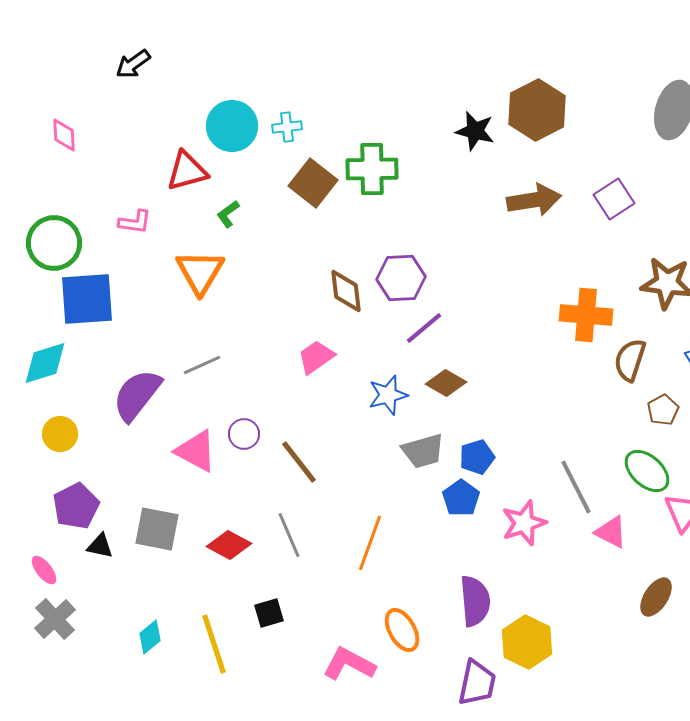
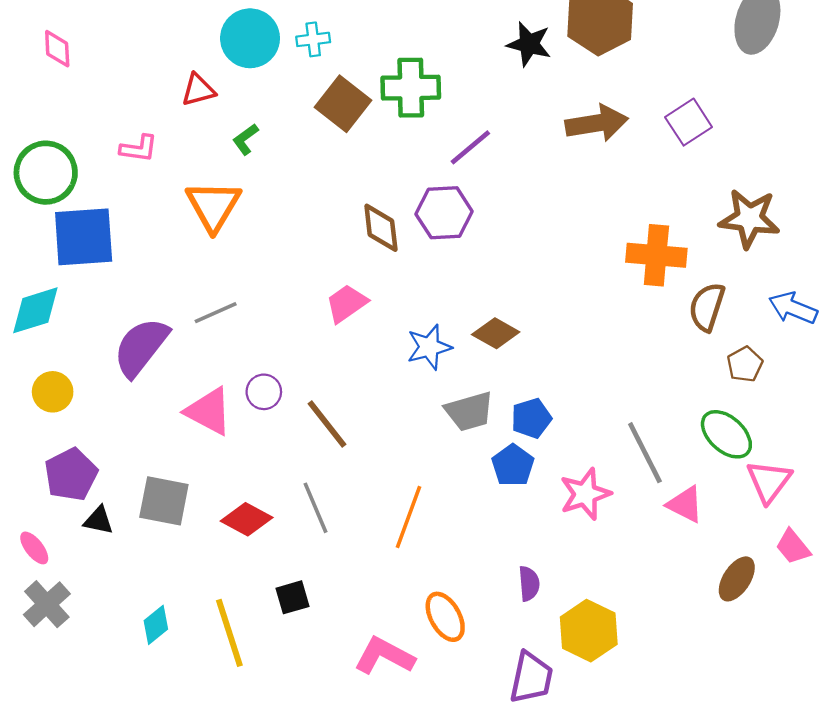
red triangle: (187, 171) -> (198, 90), size x0.7
purple line: (424, 328) -> (470, 147), moved
purple semicircle: (475, 601) -> (529, 584), size x0.6

